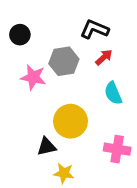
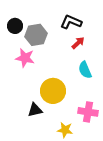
gray hexagon: (64, 61) -> (36, 35), moved
yellow star: (64, 173) -> (65, 130), moved

